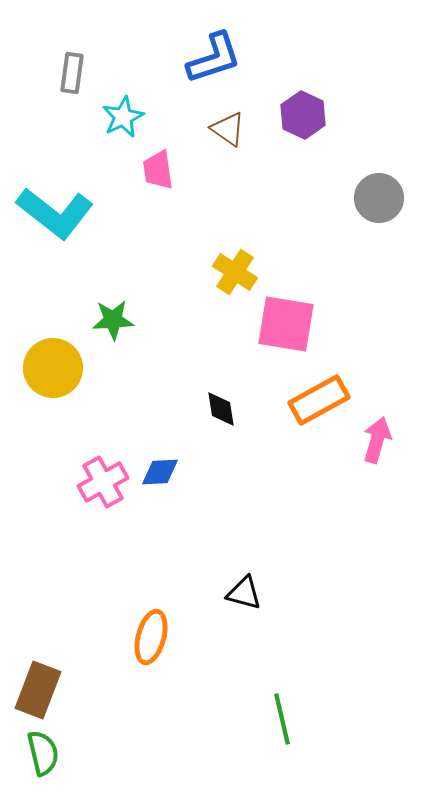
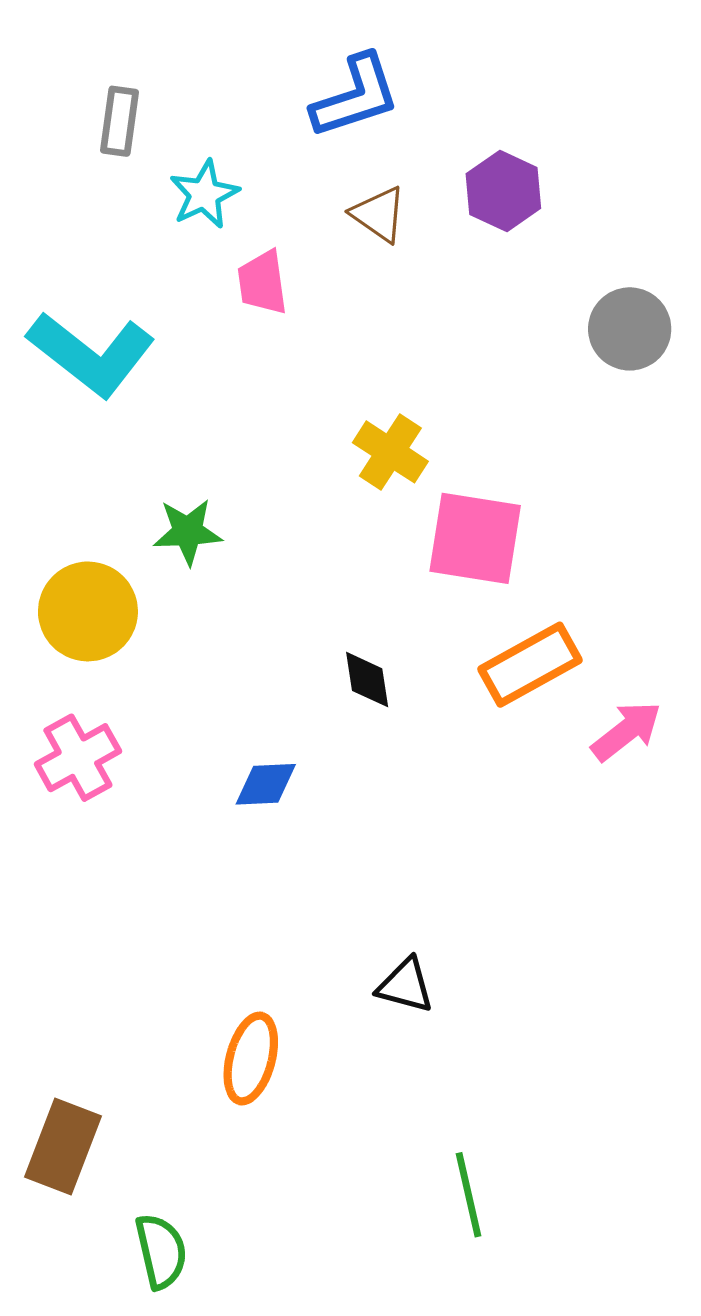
pink arrow: (377, 440) -> (626, 731), turned 36
pink cross: (103, 482) -> (78, 758), moved
green semicircle: (43, 753) -> (161, 1251), moved

